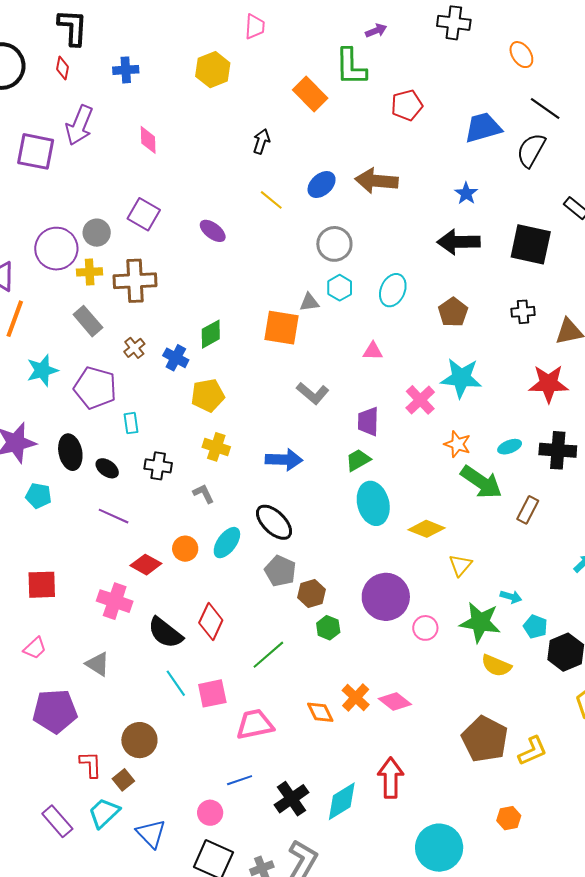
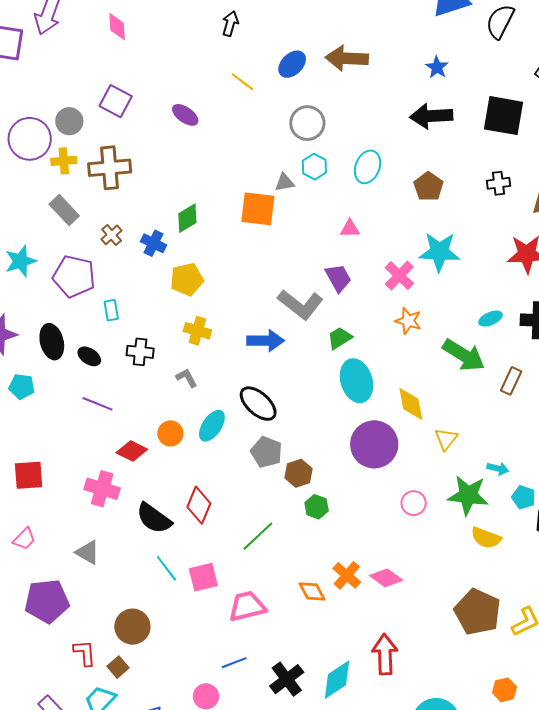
gray L-shape: (313, 393) -> (300, 304), moved, size x1.4
purple trapezoid: (368, 422) -> (338, 278), moved, turned 152
orange star: (457, 444) -> (408, 321), moved
yellow diamond: (427, 529) -> (411, 404), turned 60
purple circle: (386, 597) -> (374, 444), moved

